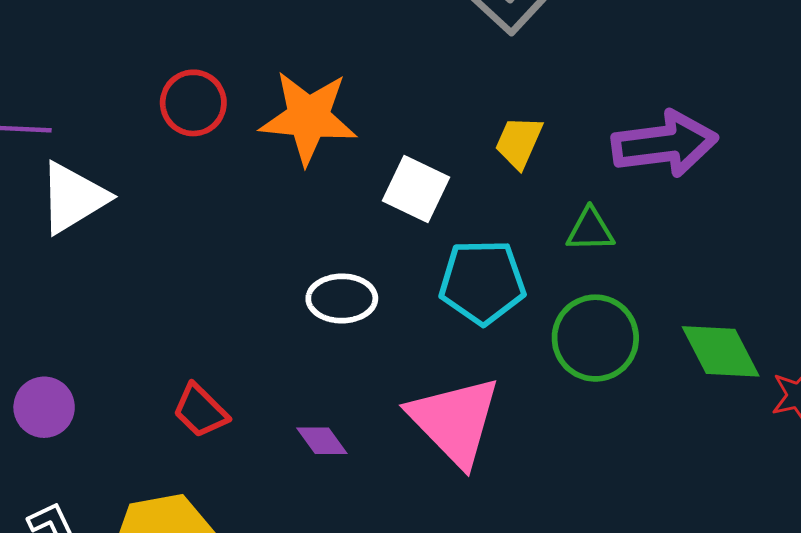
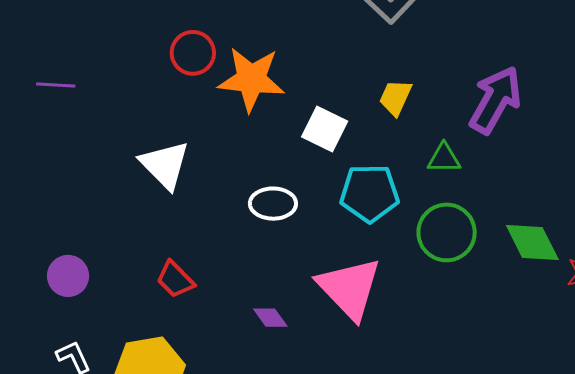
red circle: (193, 103) -> (193, 53), moved
purple arrow: (665, 144) -> (495, 100), turned -54
white triangle: (73, 198) -> (165, 165), moved, turned -44
purple diamond: (322, 441) -> (270, 318), moved

